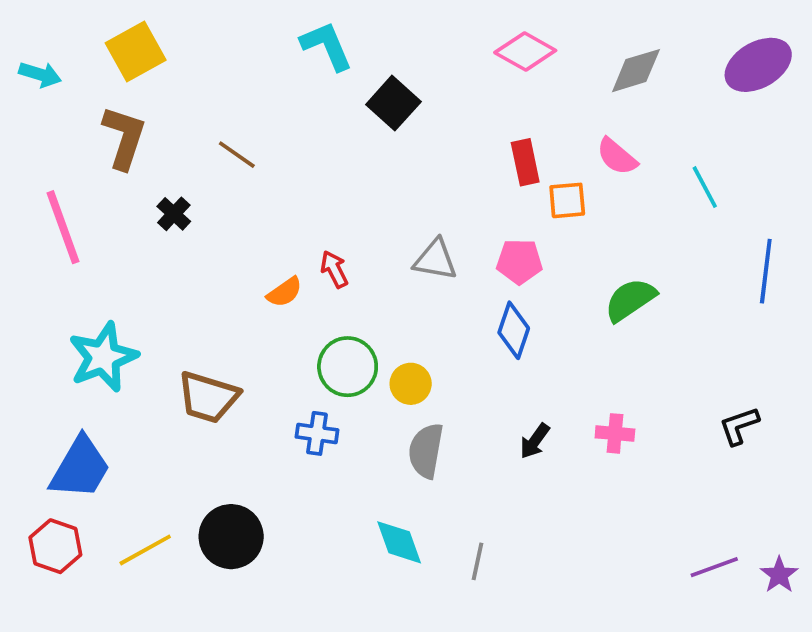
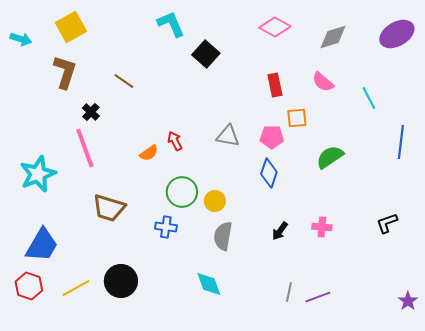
orange square: (567, 200) -> (297, 118), moved
pink line: (63, 227) -> (85, 148), moved
cyan star: (103, 357) -> (38, 174), moved
gray line: (477, 561) -> (289, 292), moved
purple line: (714, 567) -> (318, 297), moved

